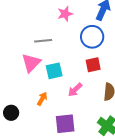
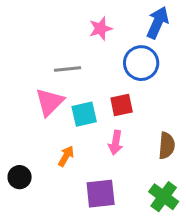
red square: (93, 65) -> (122, 105), moved
pink arrow: (75, 90) -> (116, 143), turned -35

